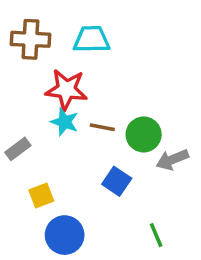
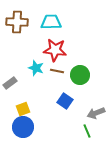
red star: (66, 90) -> (55, 50), moved
gray arrow: (172, 160) -> (96, 113), moved
blue circle: (65, 235) -> (23, 127), moved

